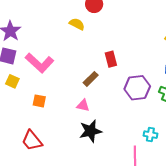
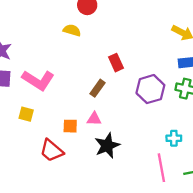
yellow square: (12, 81) -> (26, 114), moved
orange square: (39, 101) -> (70, 126), moved
red trapezoid: (32, 141) -> (52, 151), moved

